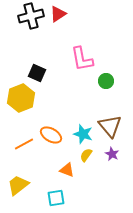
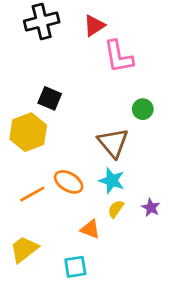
red triangle: (58, 14) -> (94, 26), moved
pink L-shape: (82, 59) -> (118, 57), moved
brown triangle: (110, 126) -> (113, 143), moved

